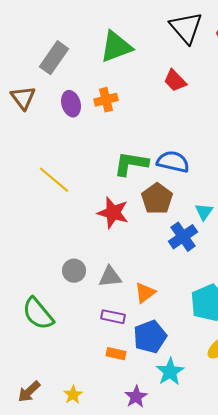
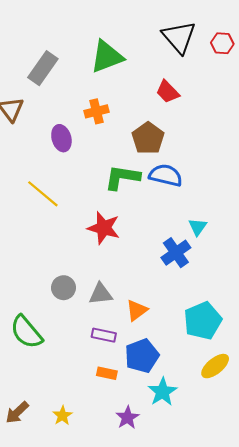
purple ellipse: (71, 104) -> (61, 138), moved
brown pentagon: (157, 199) -> (148, 138), moved

